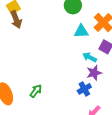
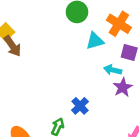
blue cross: (84, 89) -> (80, 106), moved

